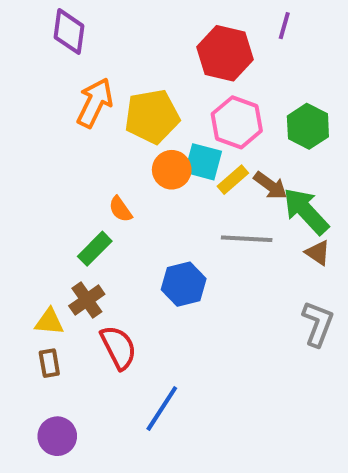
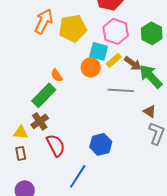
orange circle: (172, 170) -> (91, 67), moved
green rectangle: (95, 249) -> (44, 95), size x1.4
brown triangle: (318, 253) -> (150, 111), moved
blue hexagon: (184, 284) -> (101, 144), moved

